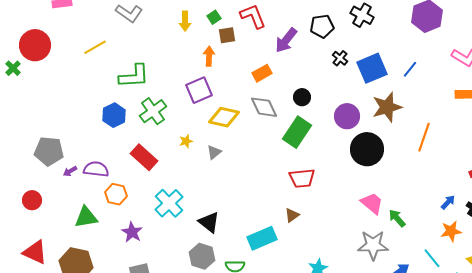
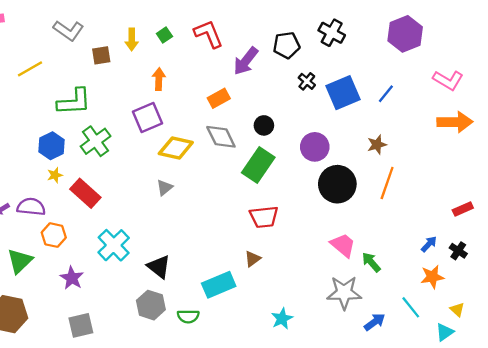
brown square: (227, 35) -> (101, 55), moved
brown star: (387, 107) -> (377, 145), moved, size x0.6
orange line: (424, 137) -> (387, 183), moved
yellow star: (186, 141) -> (55, 175), moved
green triangle: (86, 217) -> (20, 261), turned -35

